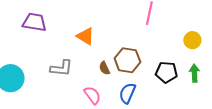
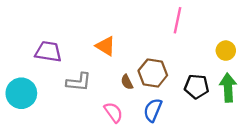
purple trapezoid: (34, 22) -> (48, 52), moved
green arrow: (194, 73) -> (228, 88), size x1.4

